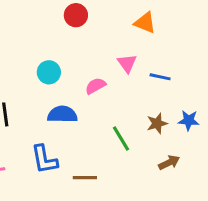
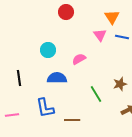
orange triangle: (145, 23) -> (112, 17), turned 35
pink triangle: (127, 63) -> (100, 35), moved
blue line: (160, 77) -> (122, 37), moved

